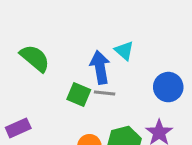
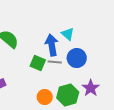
blue circle: (168, 87) -> (77, 58), moved

